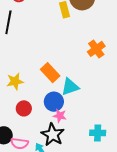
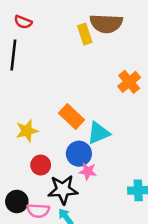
black star: (53, 135) -> (63, 190), moved, turned -30

